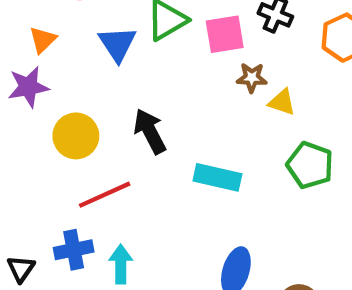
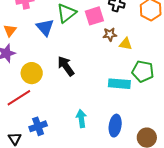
cyan rectangle: (217, 177) -> (119, 84), moved
red line: (105, 195) -> (19, 98), moved
cyan arrow: (121, 264) -> (81, 119), moved

